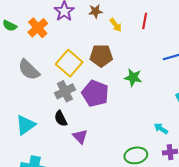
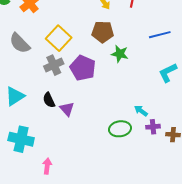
brown pentagon: (101, 56) -> (103, 32), moved
black semicircle: (61, 119) -> (49, 100), moved
cyan arrow: (161, 129) -> (141, 111), moved

